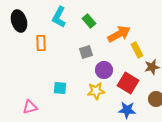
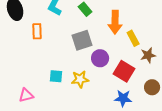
orange arrow: (119, 34) -> (115, 22), turned 120
gray square: (86, 52) -> (82, 40), size x1.5
yellow star: (96, 91) -> (80, 79), moved

